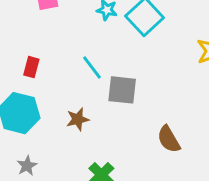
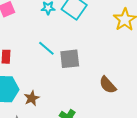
brown star: (78, 119) -> (32, 98), moved

